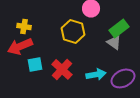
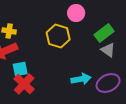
gray triangle: (114, 42) -> (108, 50), moved
red cross: (62, 69) -> (24, 84), moved

